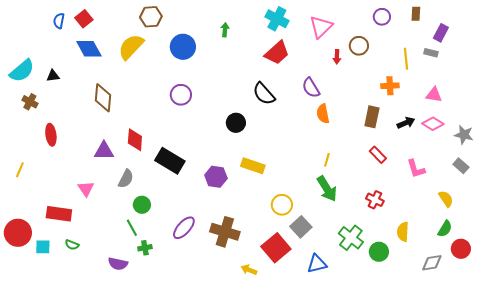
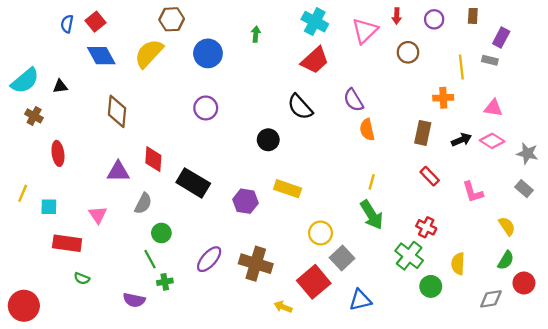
red arrow: (337, 57) -> (397, 16), moved
red circle: (18, 233) -> (24, 306), moved
green cross: (351, 238) -> (409, 256), moved
cyan square: (43, 247) -> (49, 207), moved

